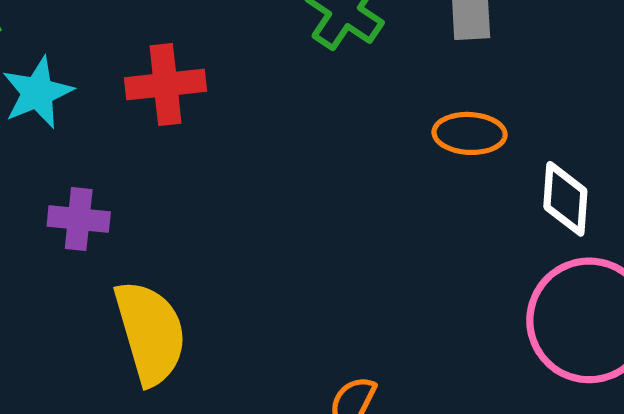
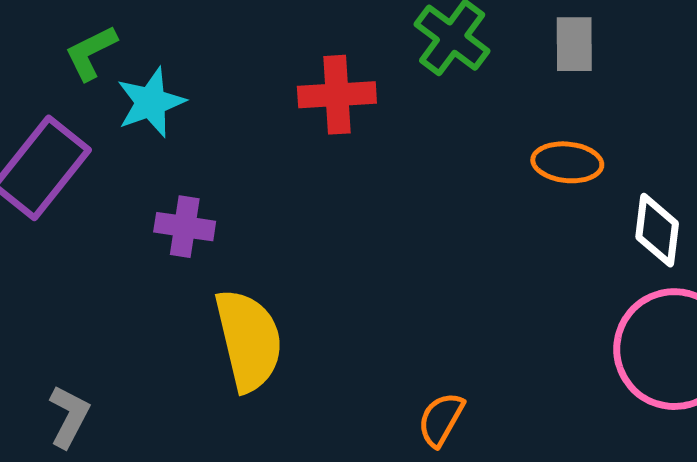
red cross: (166, 85) -> (337, 95), moved

